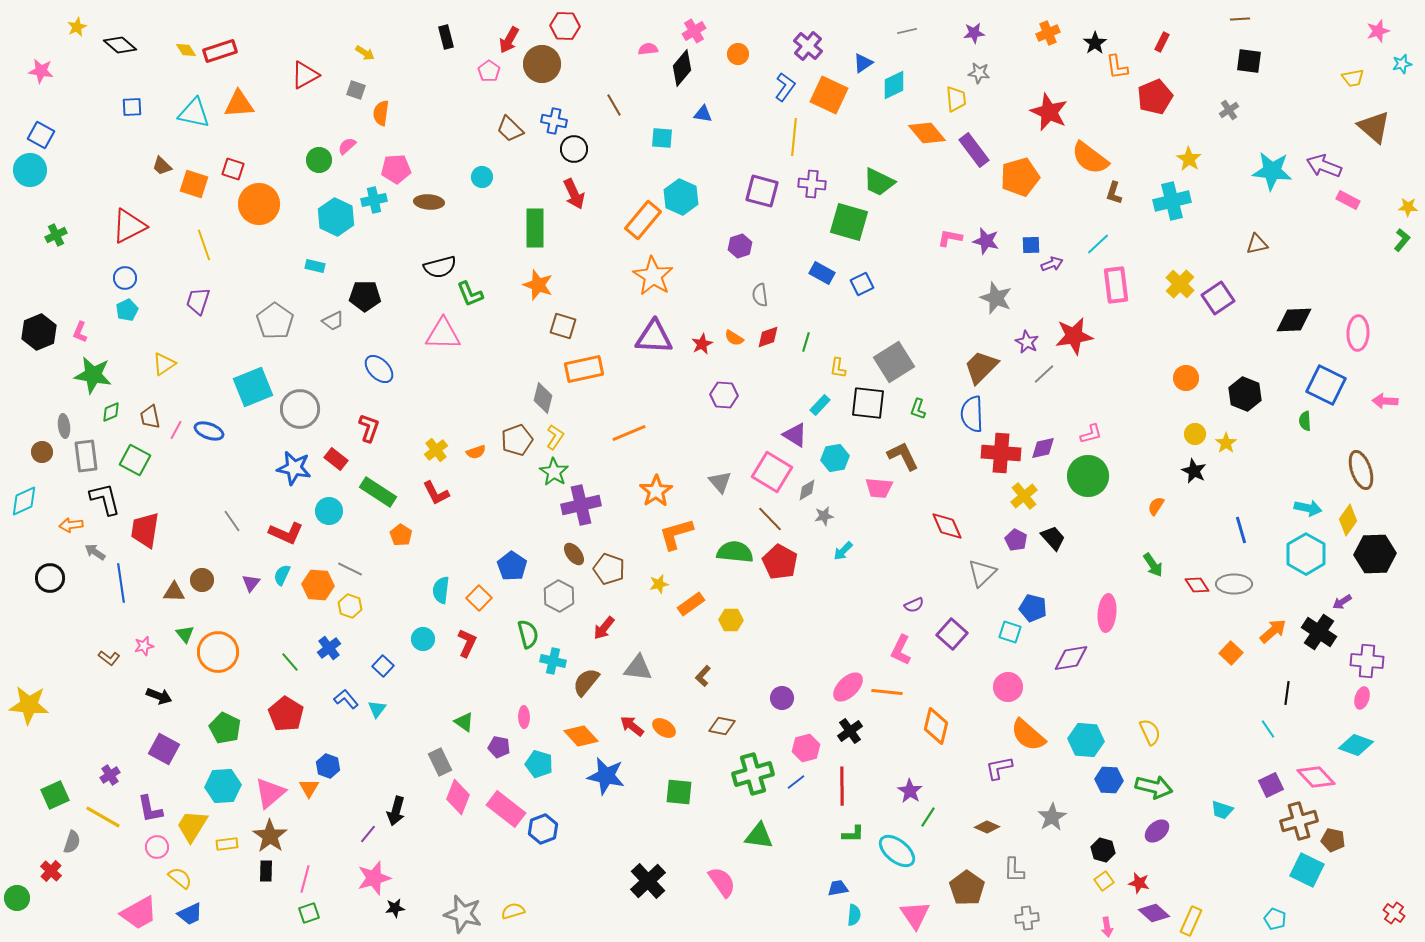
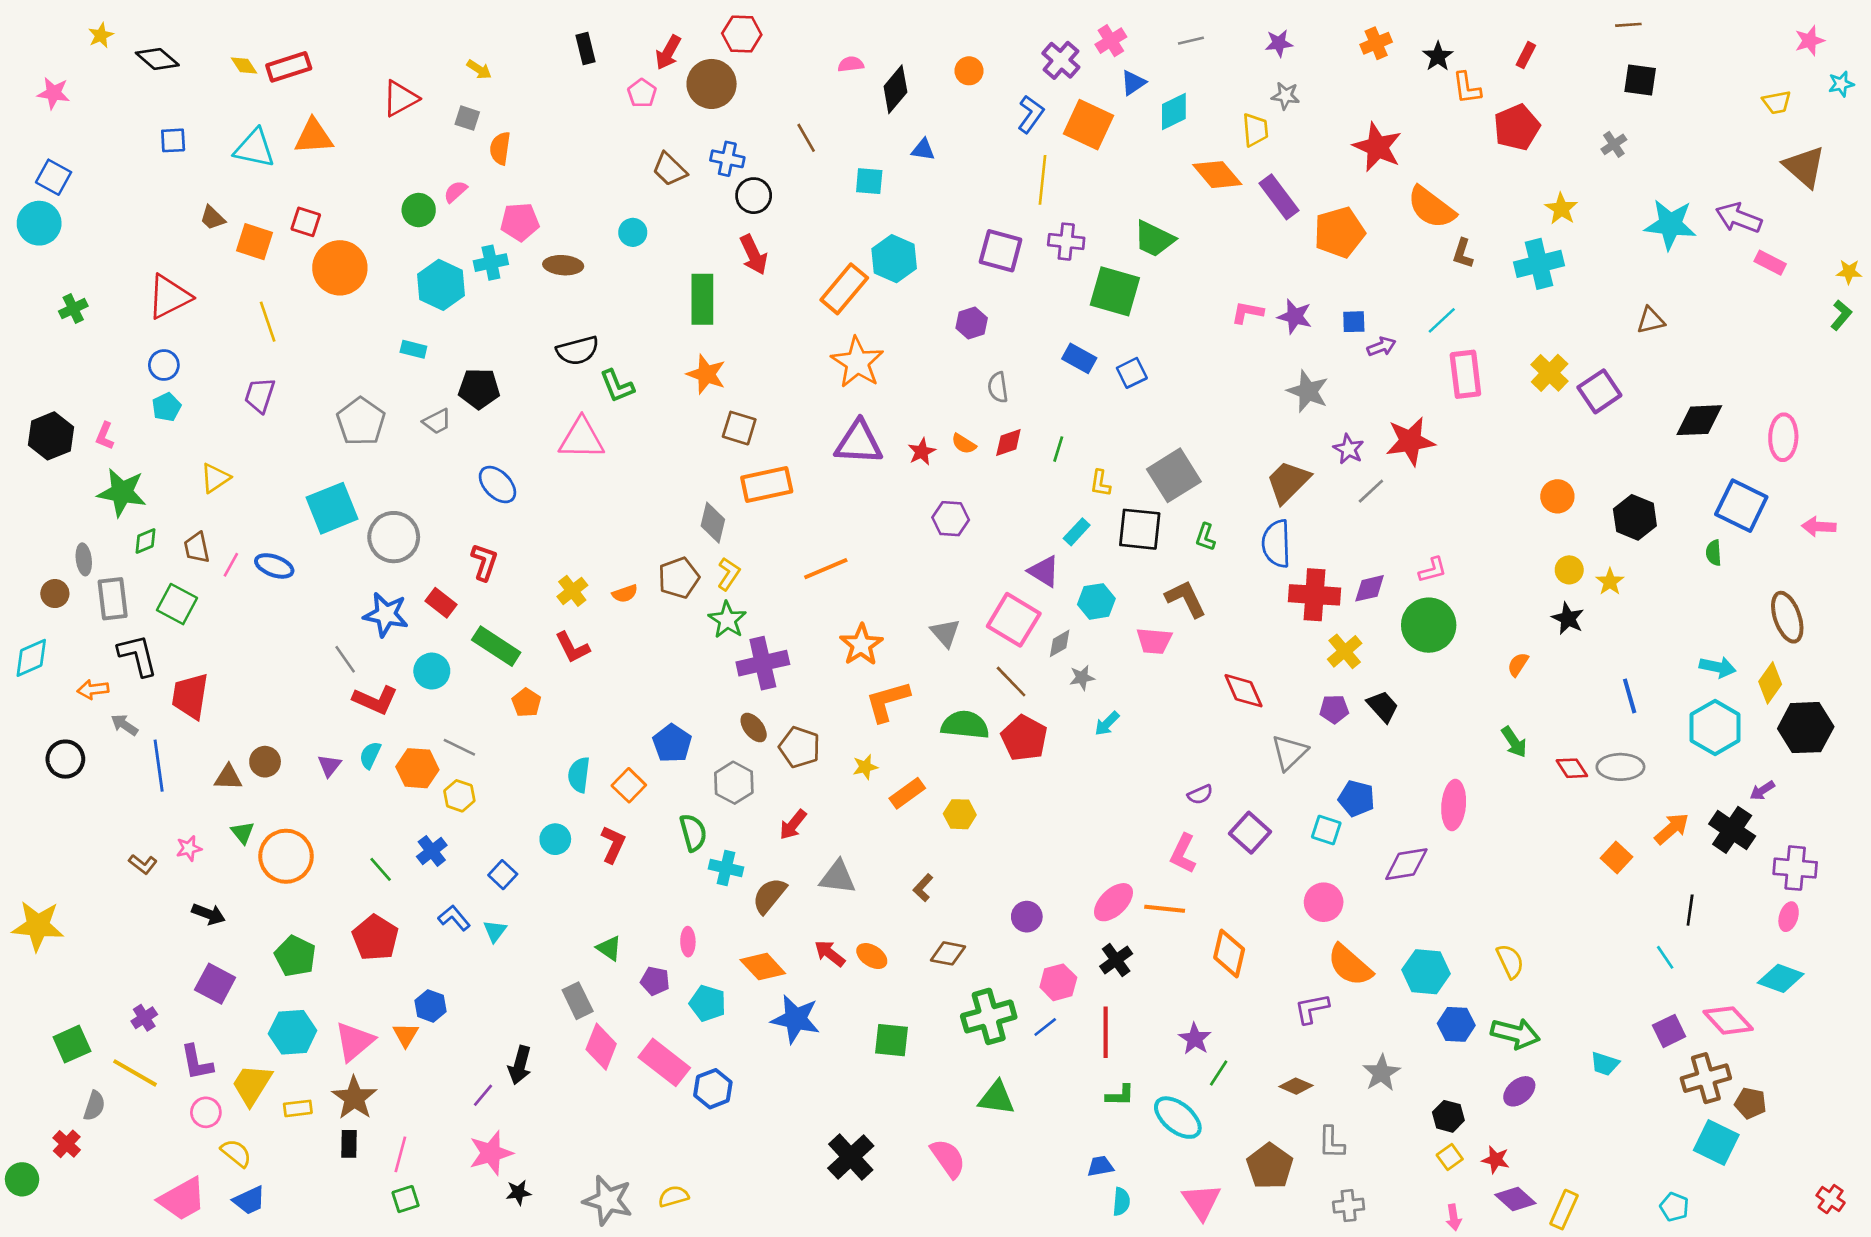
pink cross: (694, 31) -> (1111, 41), moved
gray line: (232, 521) -> (345, 659), moved
purple pentagon: (1016, 540) -> (1334, 709), turned -30

